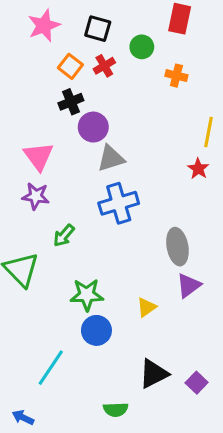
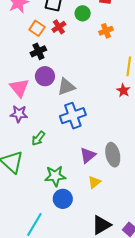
orange cross: (176, 76) -> (106, 31), turned -32
purple circle: (93, 127) -> (45, 76), moved
gray ellipse: (177, 247) -> (113, 155), moved
purple triangle: (189, 285) -> (88, 155), moved

